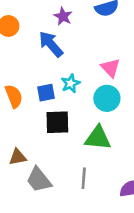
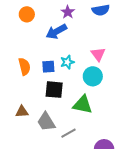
blue arrow: (51, 44) -> (56, 31), turned -85
gray line: (84, 178) -> (69, 133), turned 49
gray trapezoid: (39, 180) -> (46, 122), moved

